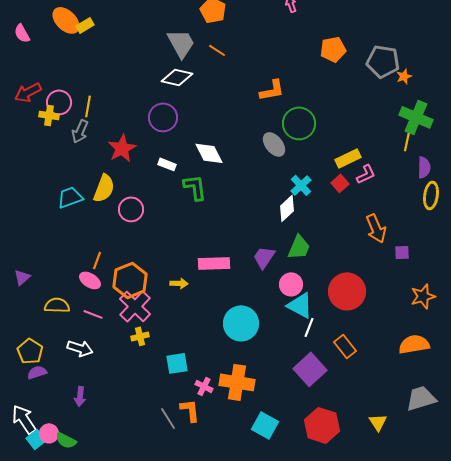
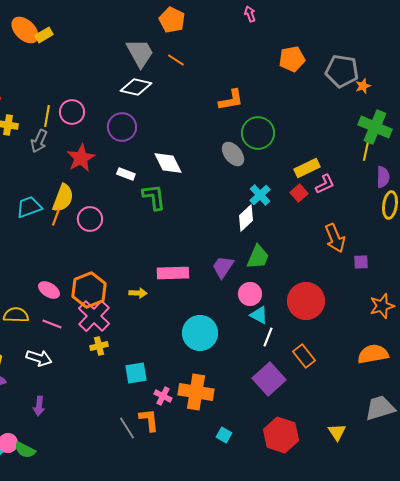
pink circle: (59, 102) -> (72, 112), moved
orange line: (97, 260) -> (56, 217), moved
cyan triangle: (300, 305) -> (259, 315), size x0.7
cyan square: (265, 425) -> (224, 435), size x0.6

